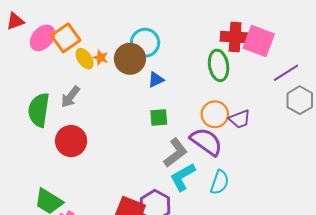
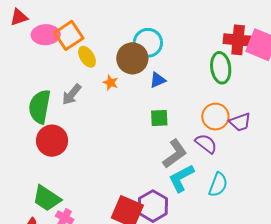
pink ellipse: (43, 38) -> (46, 35), turned 44
orange star: (101, 58) -> (111, 83), moved
red circle: (71, 141) -> (52, 141), moved
purple semicircle: (206, 142) -> (206, 144), size x0.7

